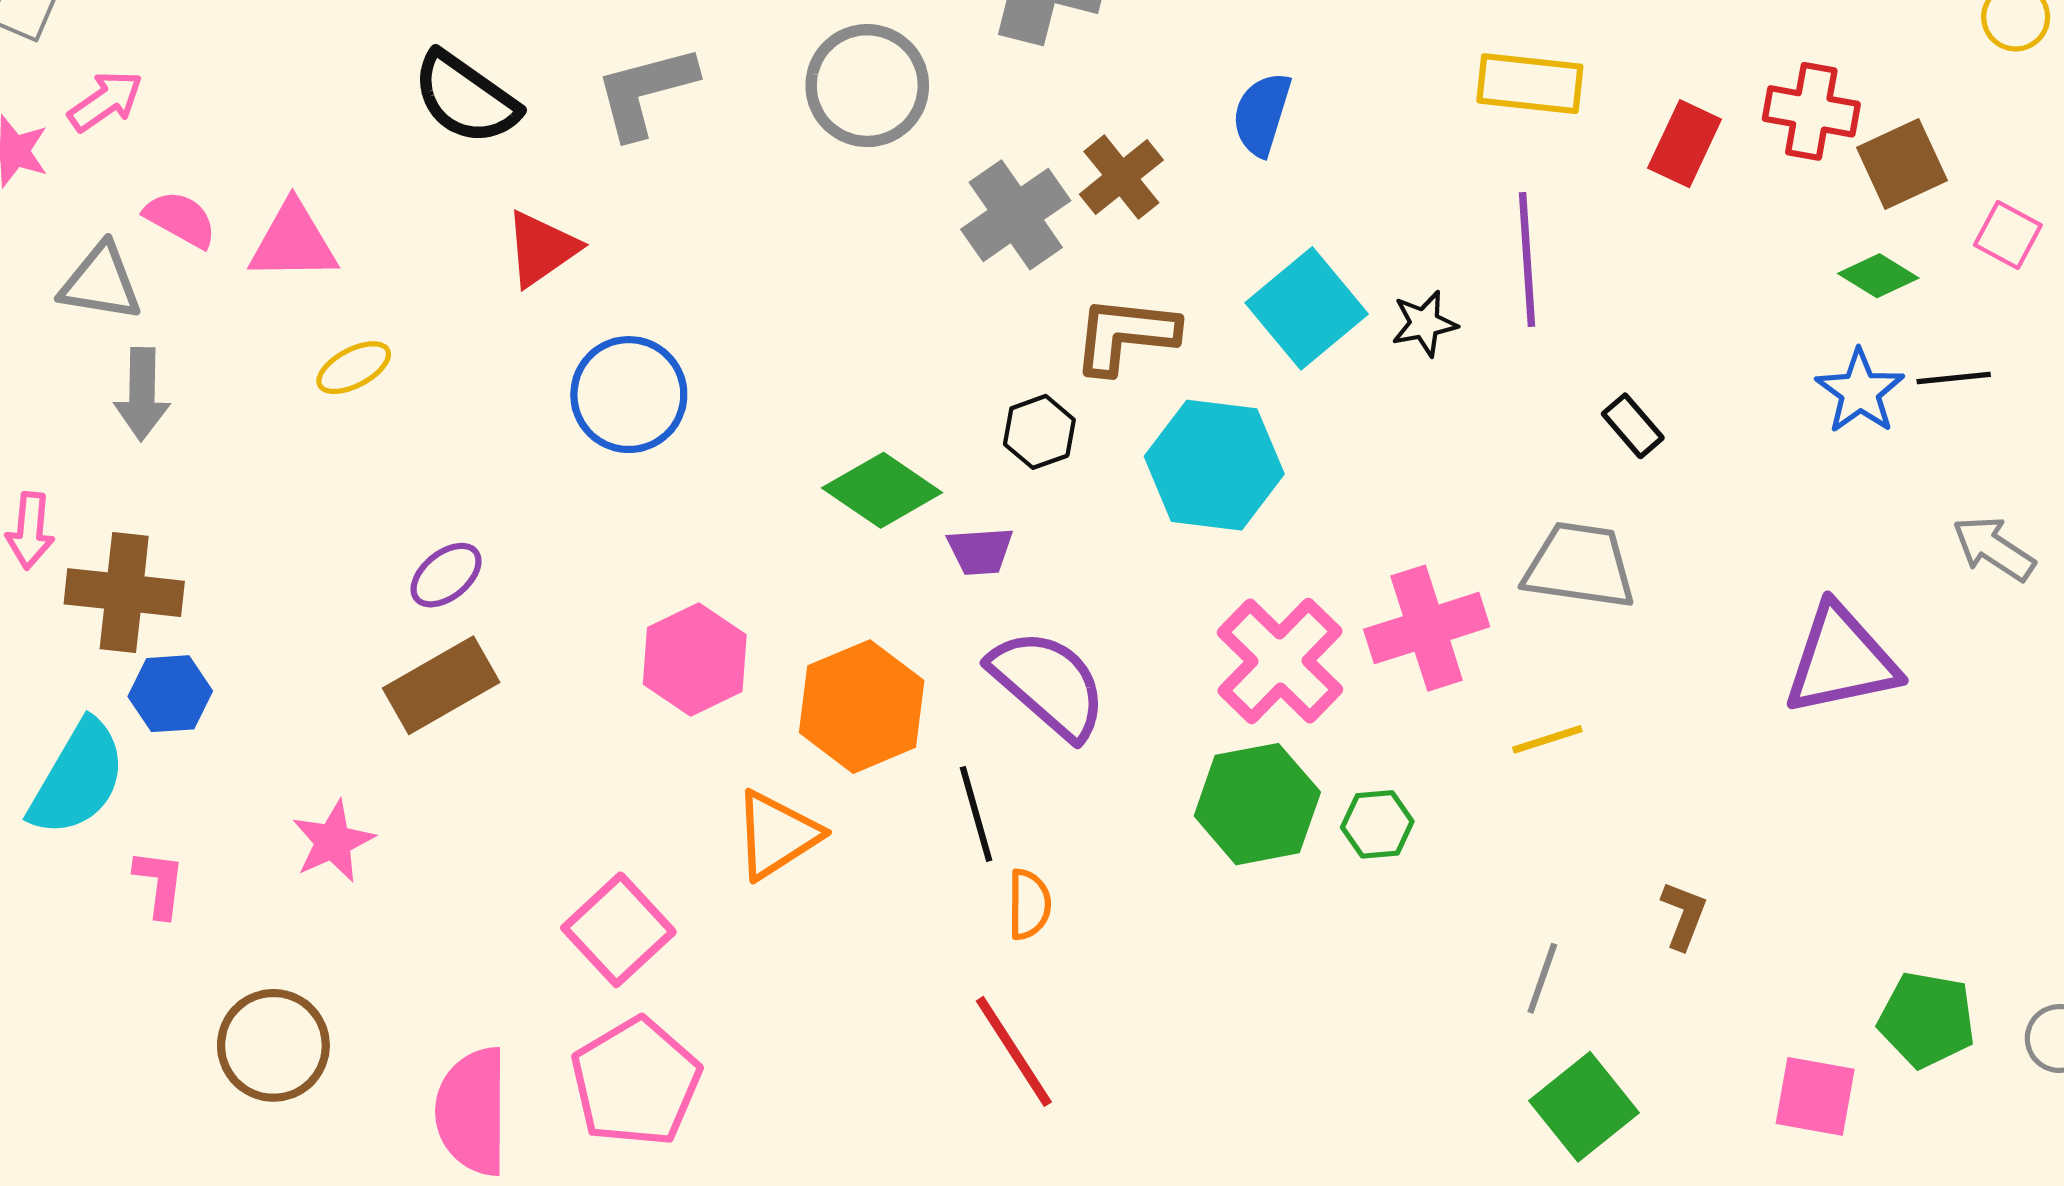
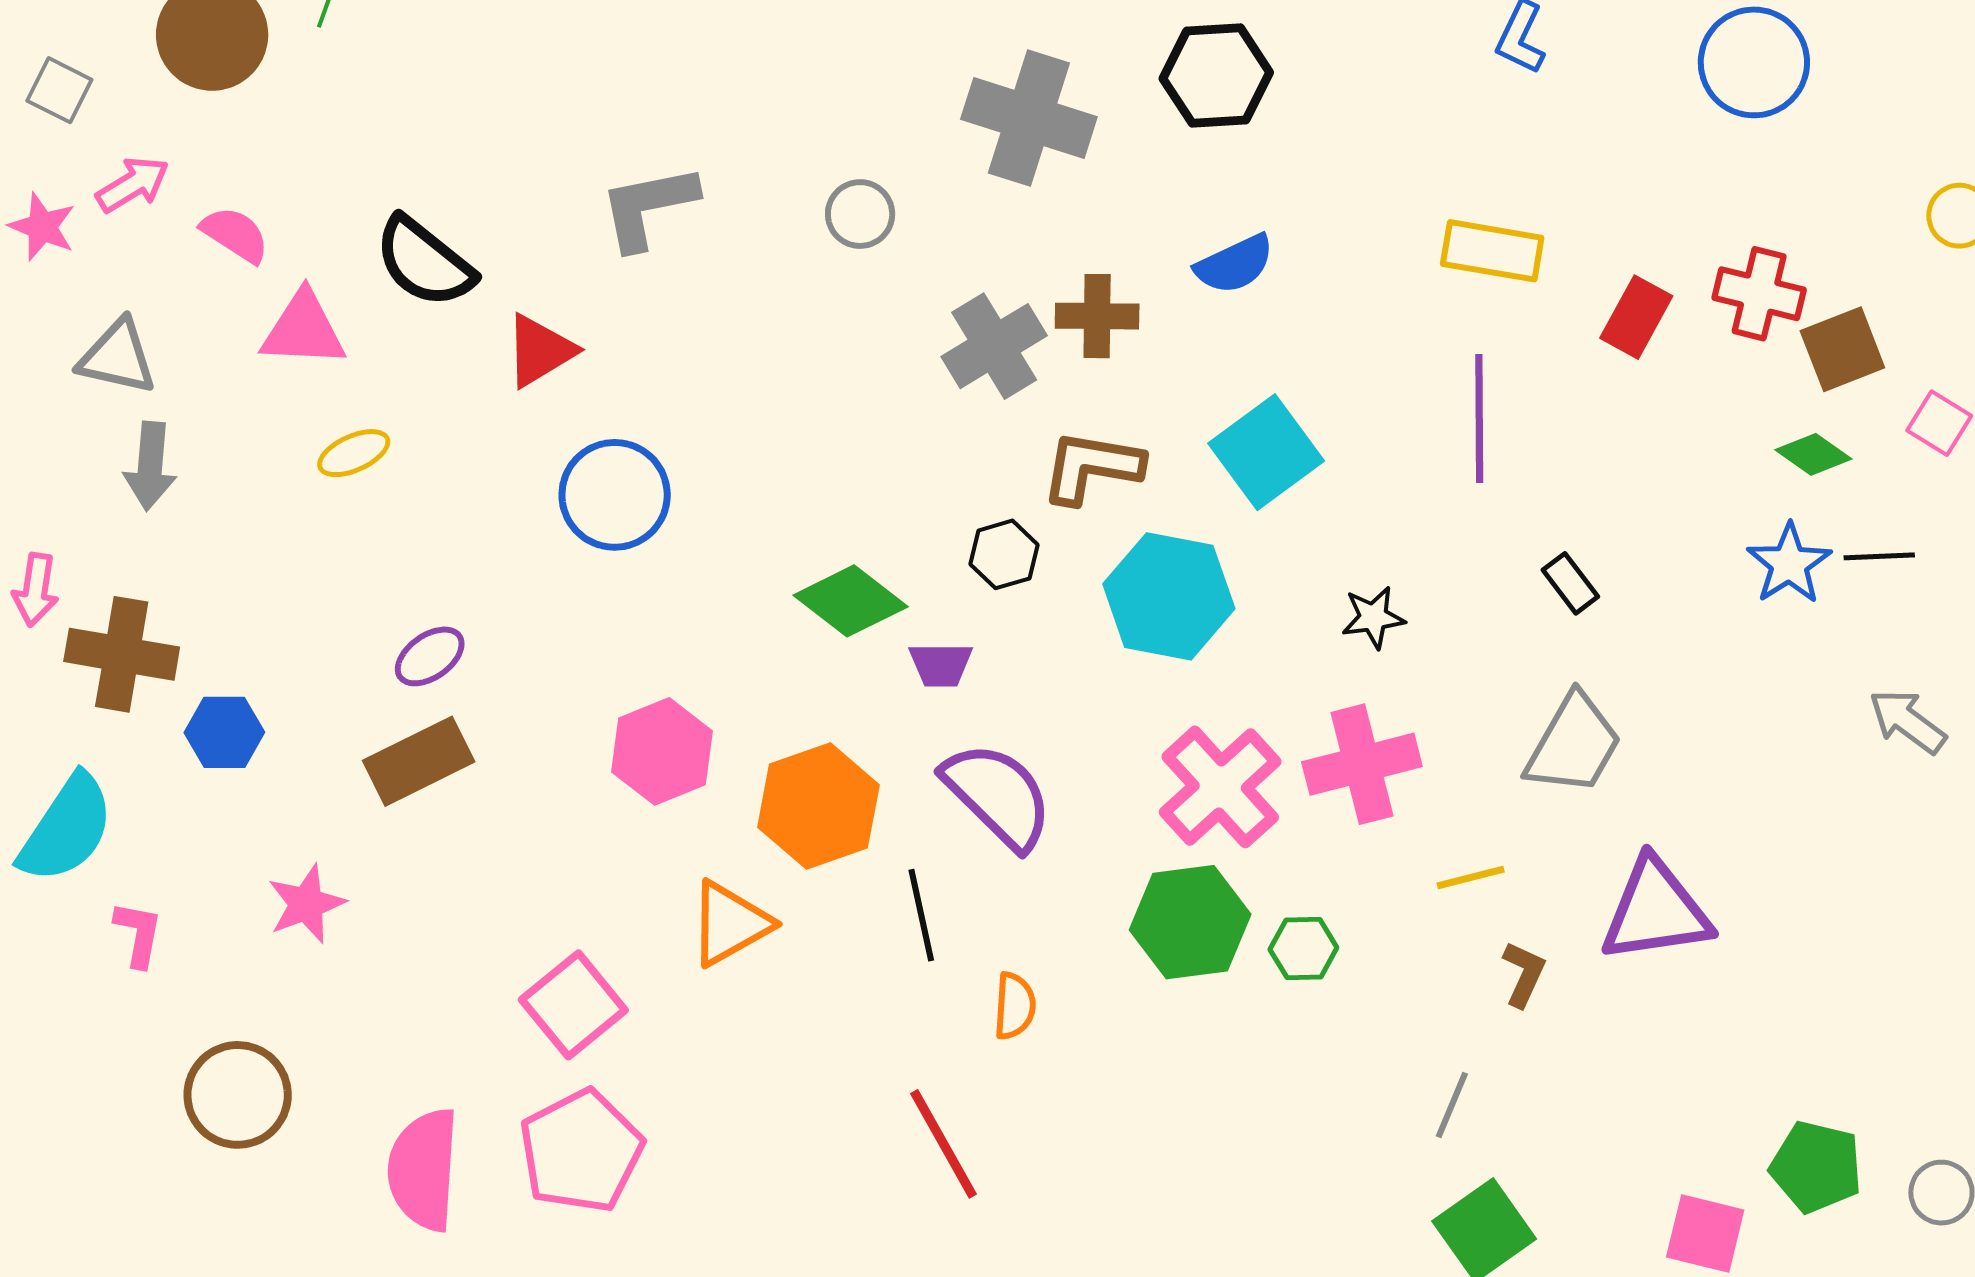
gray circle: (867, 86) -> (860, 214), size x0.6
black semicircle: (466, 98) -> (424, 262), moved
blue semicircle: (1262, 114) -> (1235, 264), turned -136
brown cross: (1121, 177) -> (1097, 316), turned 36
pink semicircle: (180, 219) -> (235, 234), moved
black star: (1424, 323) -> (1373, 617), moved
gray trapezoid: (1580, 566) -> (1574, 744), moved, turned 108
purple triangle: (1841, 660) -> (1656, 911), moved
blue hexagon: (170, 694) -> (224, 732), moved
orange semicircle: (1029, 904) -> (1015, 1006), moved
brown L-shape: (1684, 915) -> (1524, 974), moved

